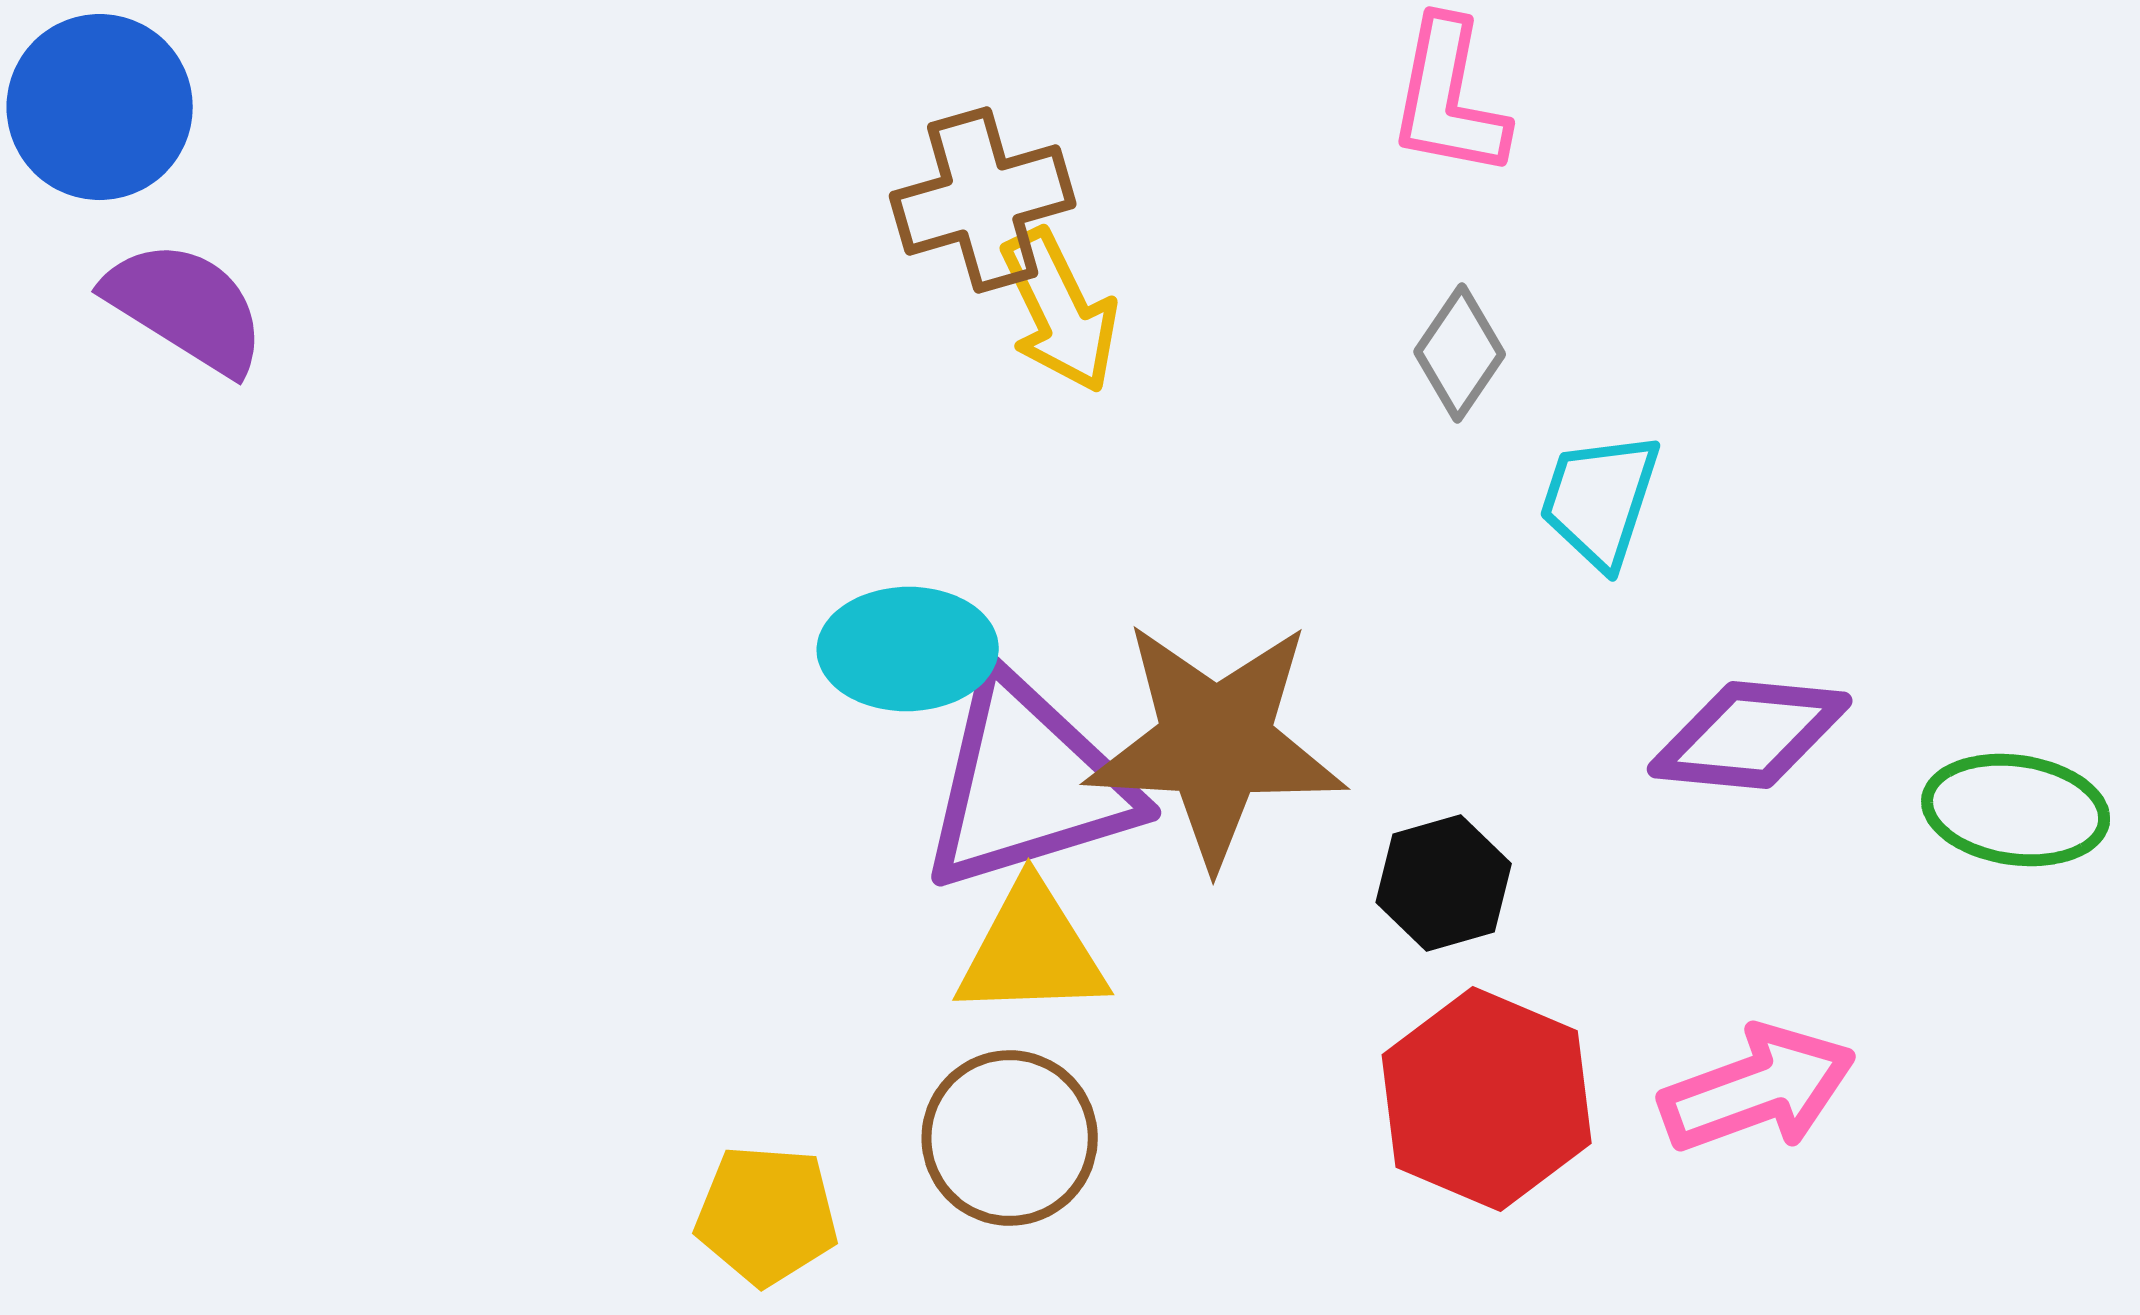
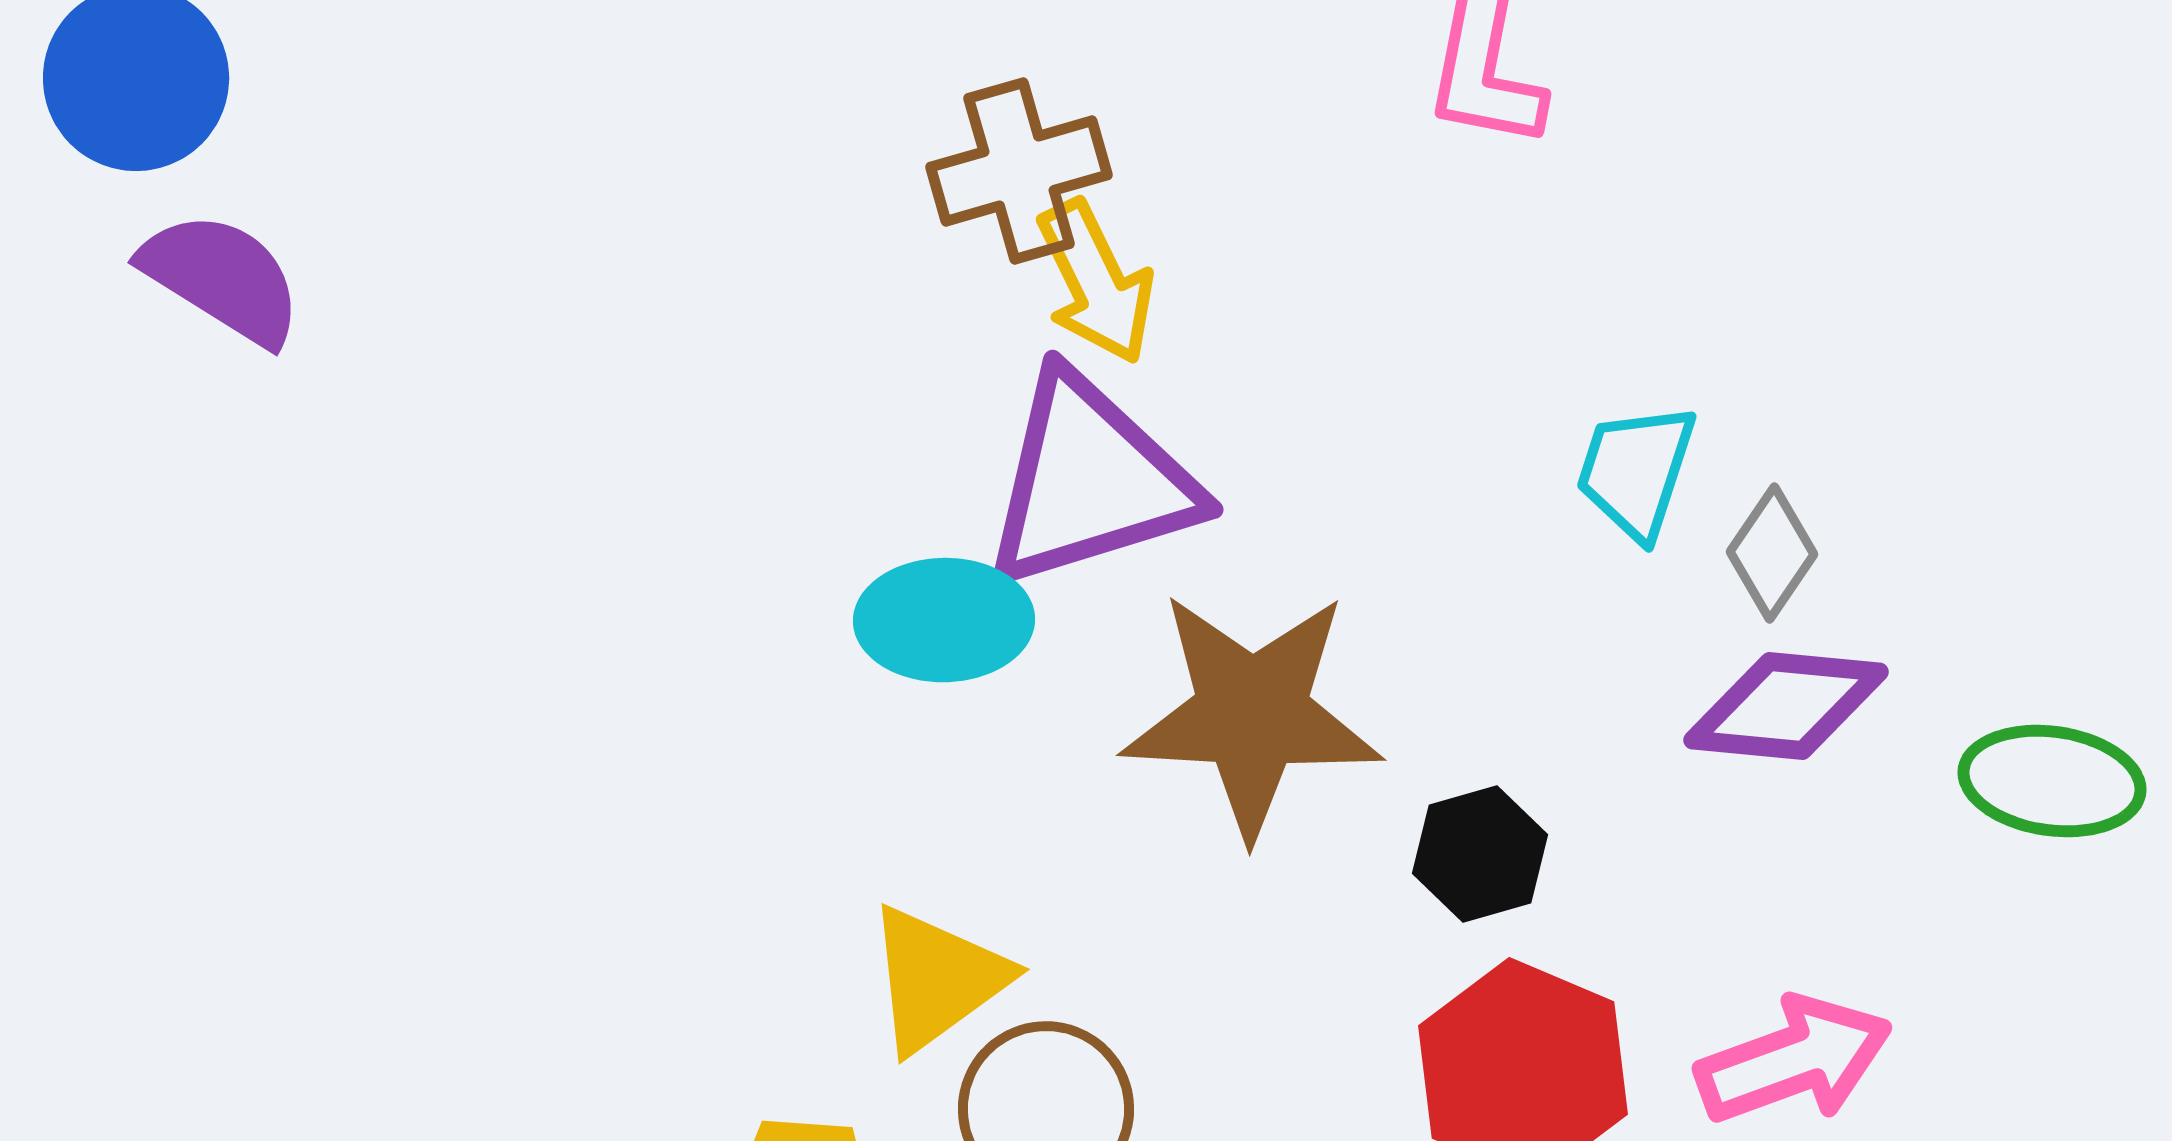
gray diamond: (1460, 353) -> (1772, 553), moved
purple triangle: (1028, 784) -> (1090, 481), moved
yellow triangle: (1032, 951) -> (937, 979), moved, turned -34

